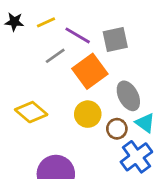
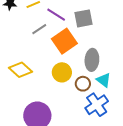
gray ellipse: (128, 96) -> (92, 60), turned 30

